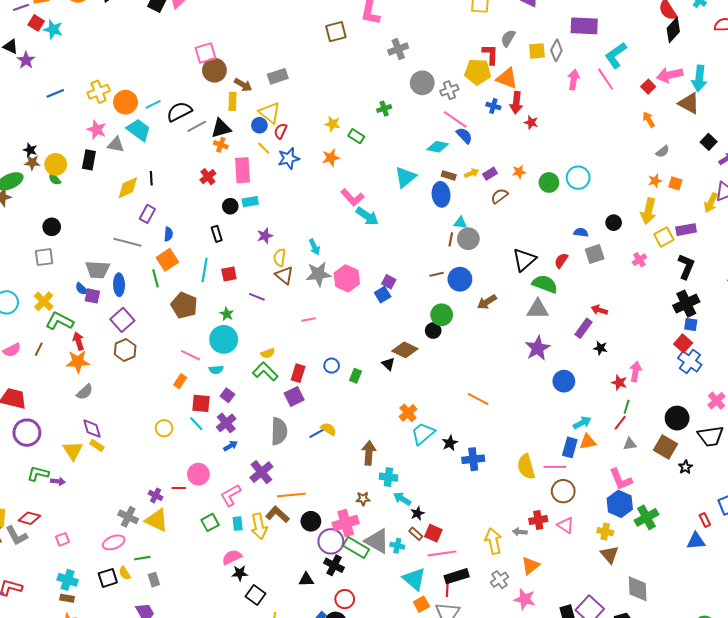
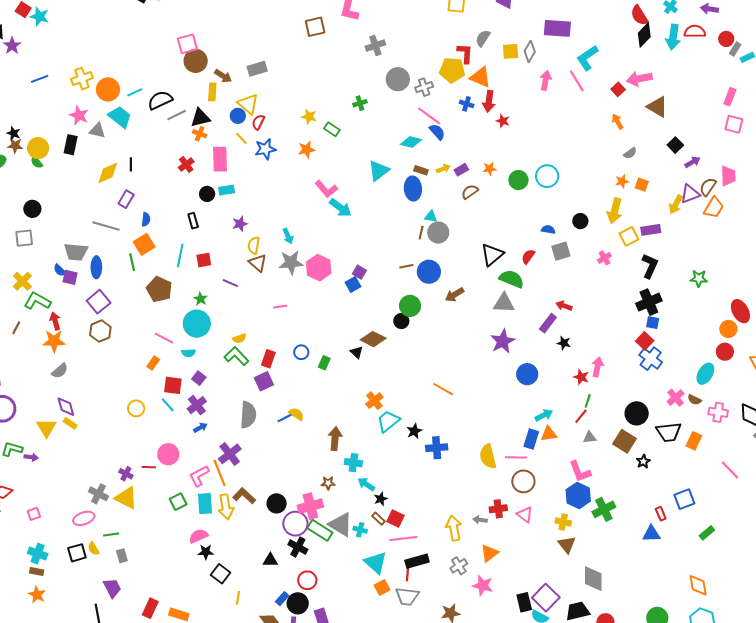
cyan arrow: (699, 78) -> (673, 37), moved
orange line: (291, 495) -> (220, 473), moved, turned 72
cyan rectangle: (238, 524) -> (205, 504), size x1.5

